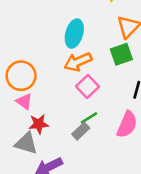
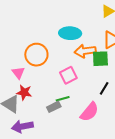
cyan ellipse: (74, 33) -> (70, 33), turned 60
orange arrow: (78, 62) -> (85, 51), moved
orange circle: (21, 76) -> (36, 55), moved

